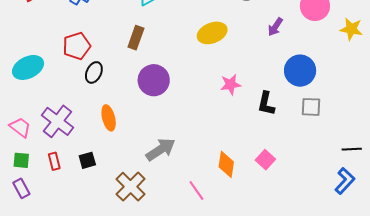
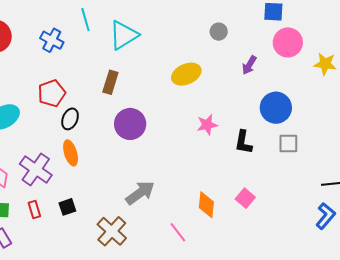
orange ellipse: (109, 118) -> (71, 153), moved

